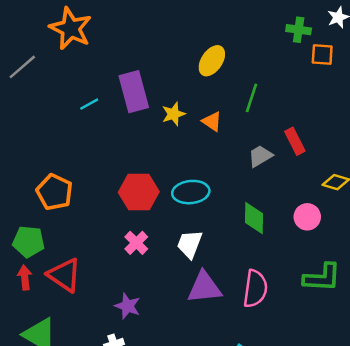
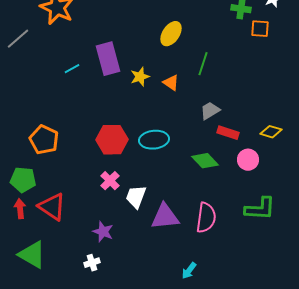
red rectangle: (295, 141) -> (228, 133), moved, turned -45
green diamond: (254, 218) -> (205, 161), turned -44
white trapezoid: (190, 244) -> (136, 197), moved

